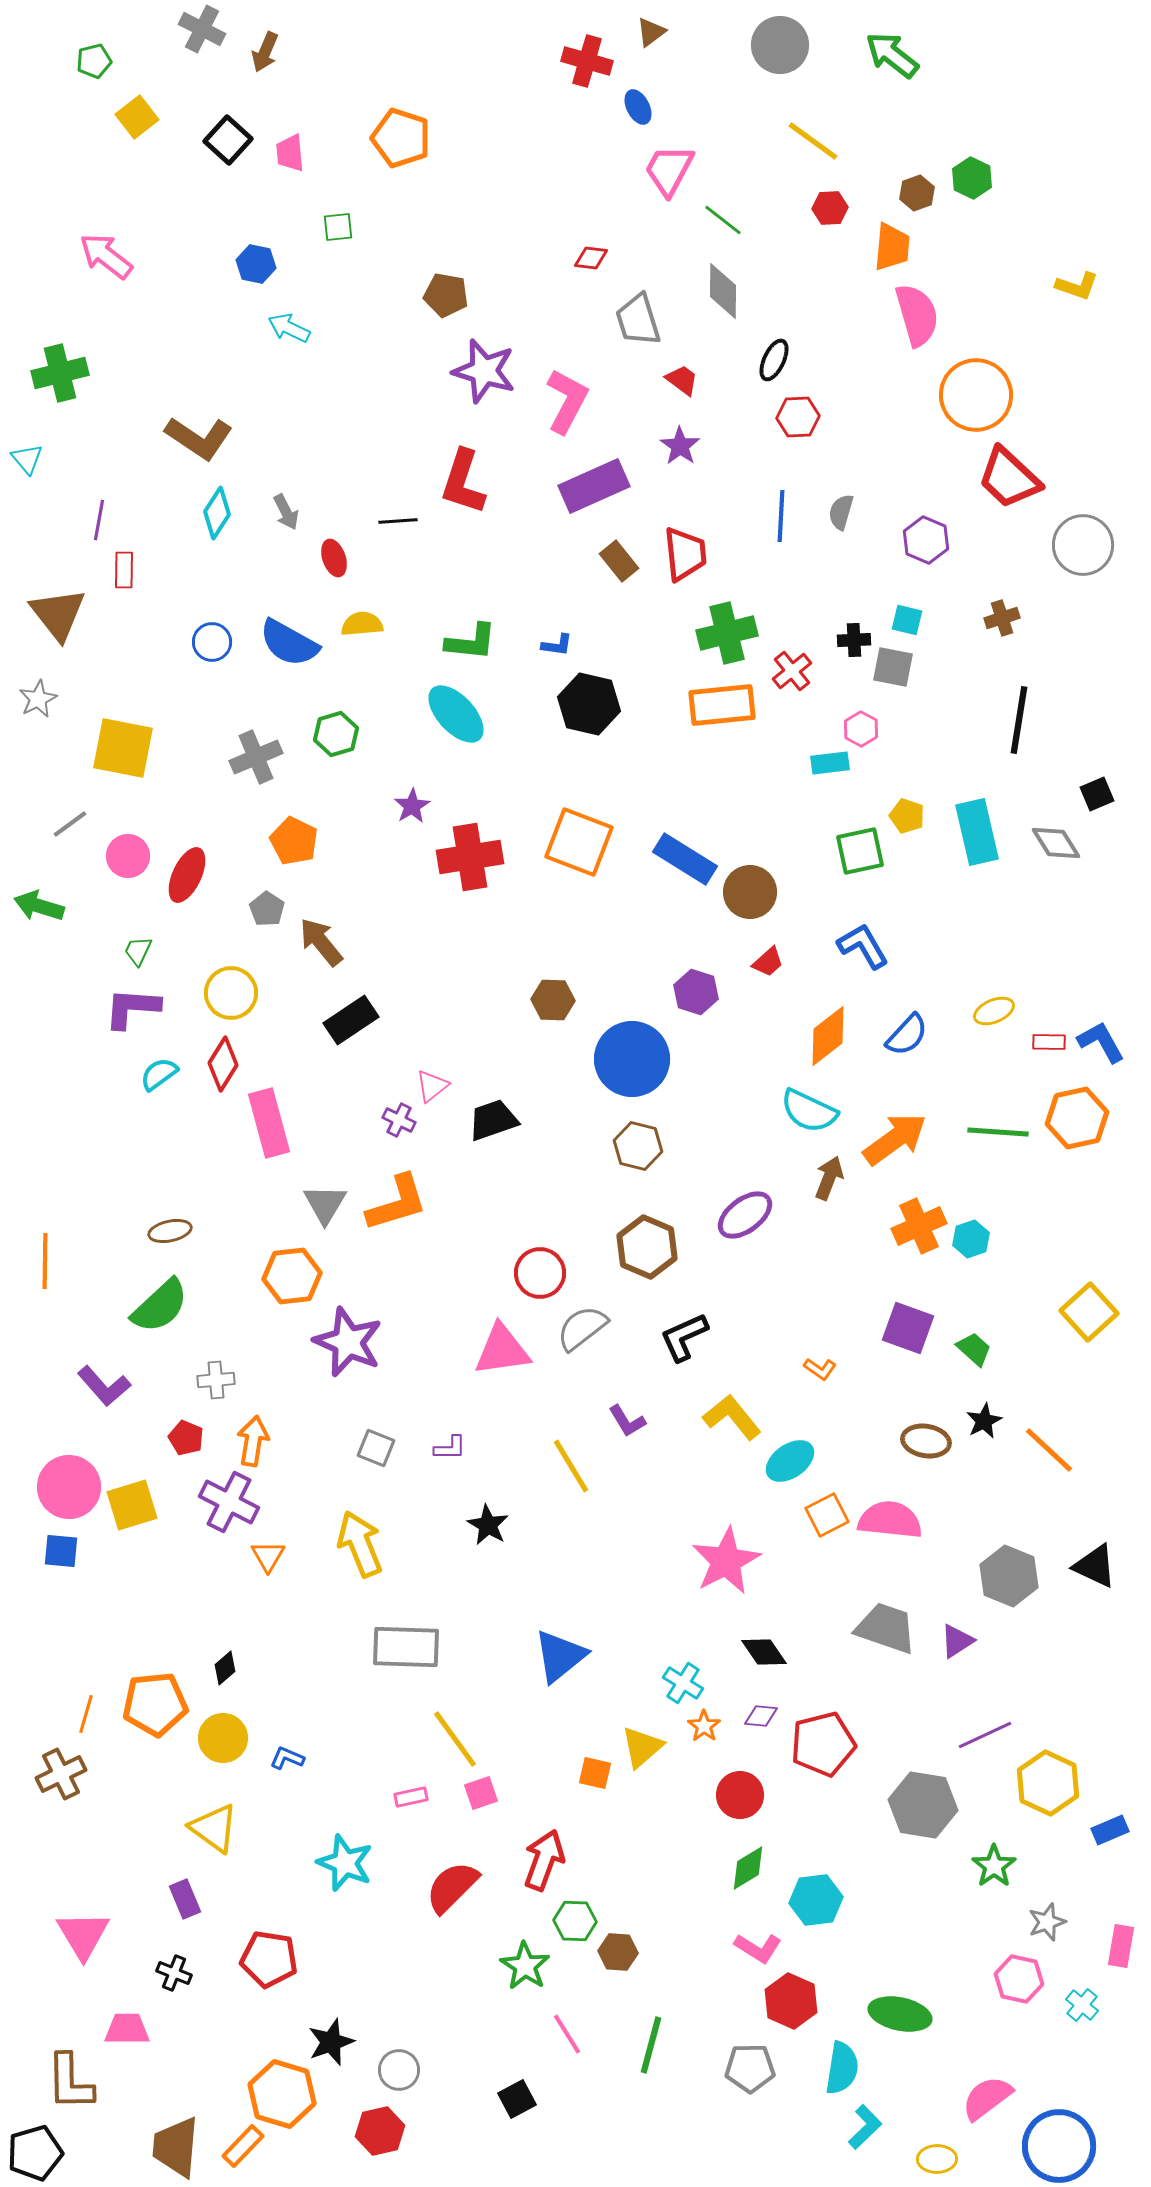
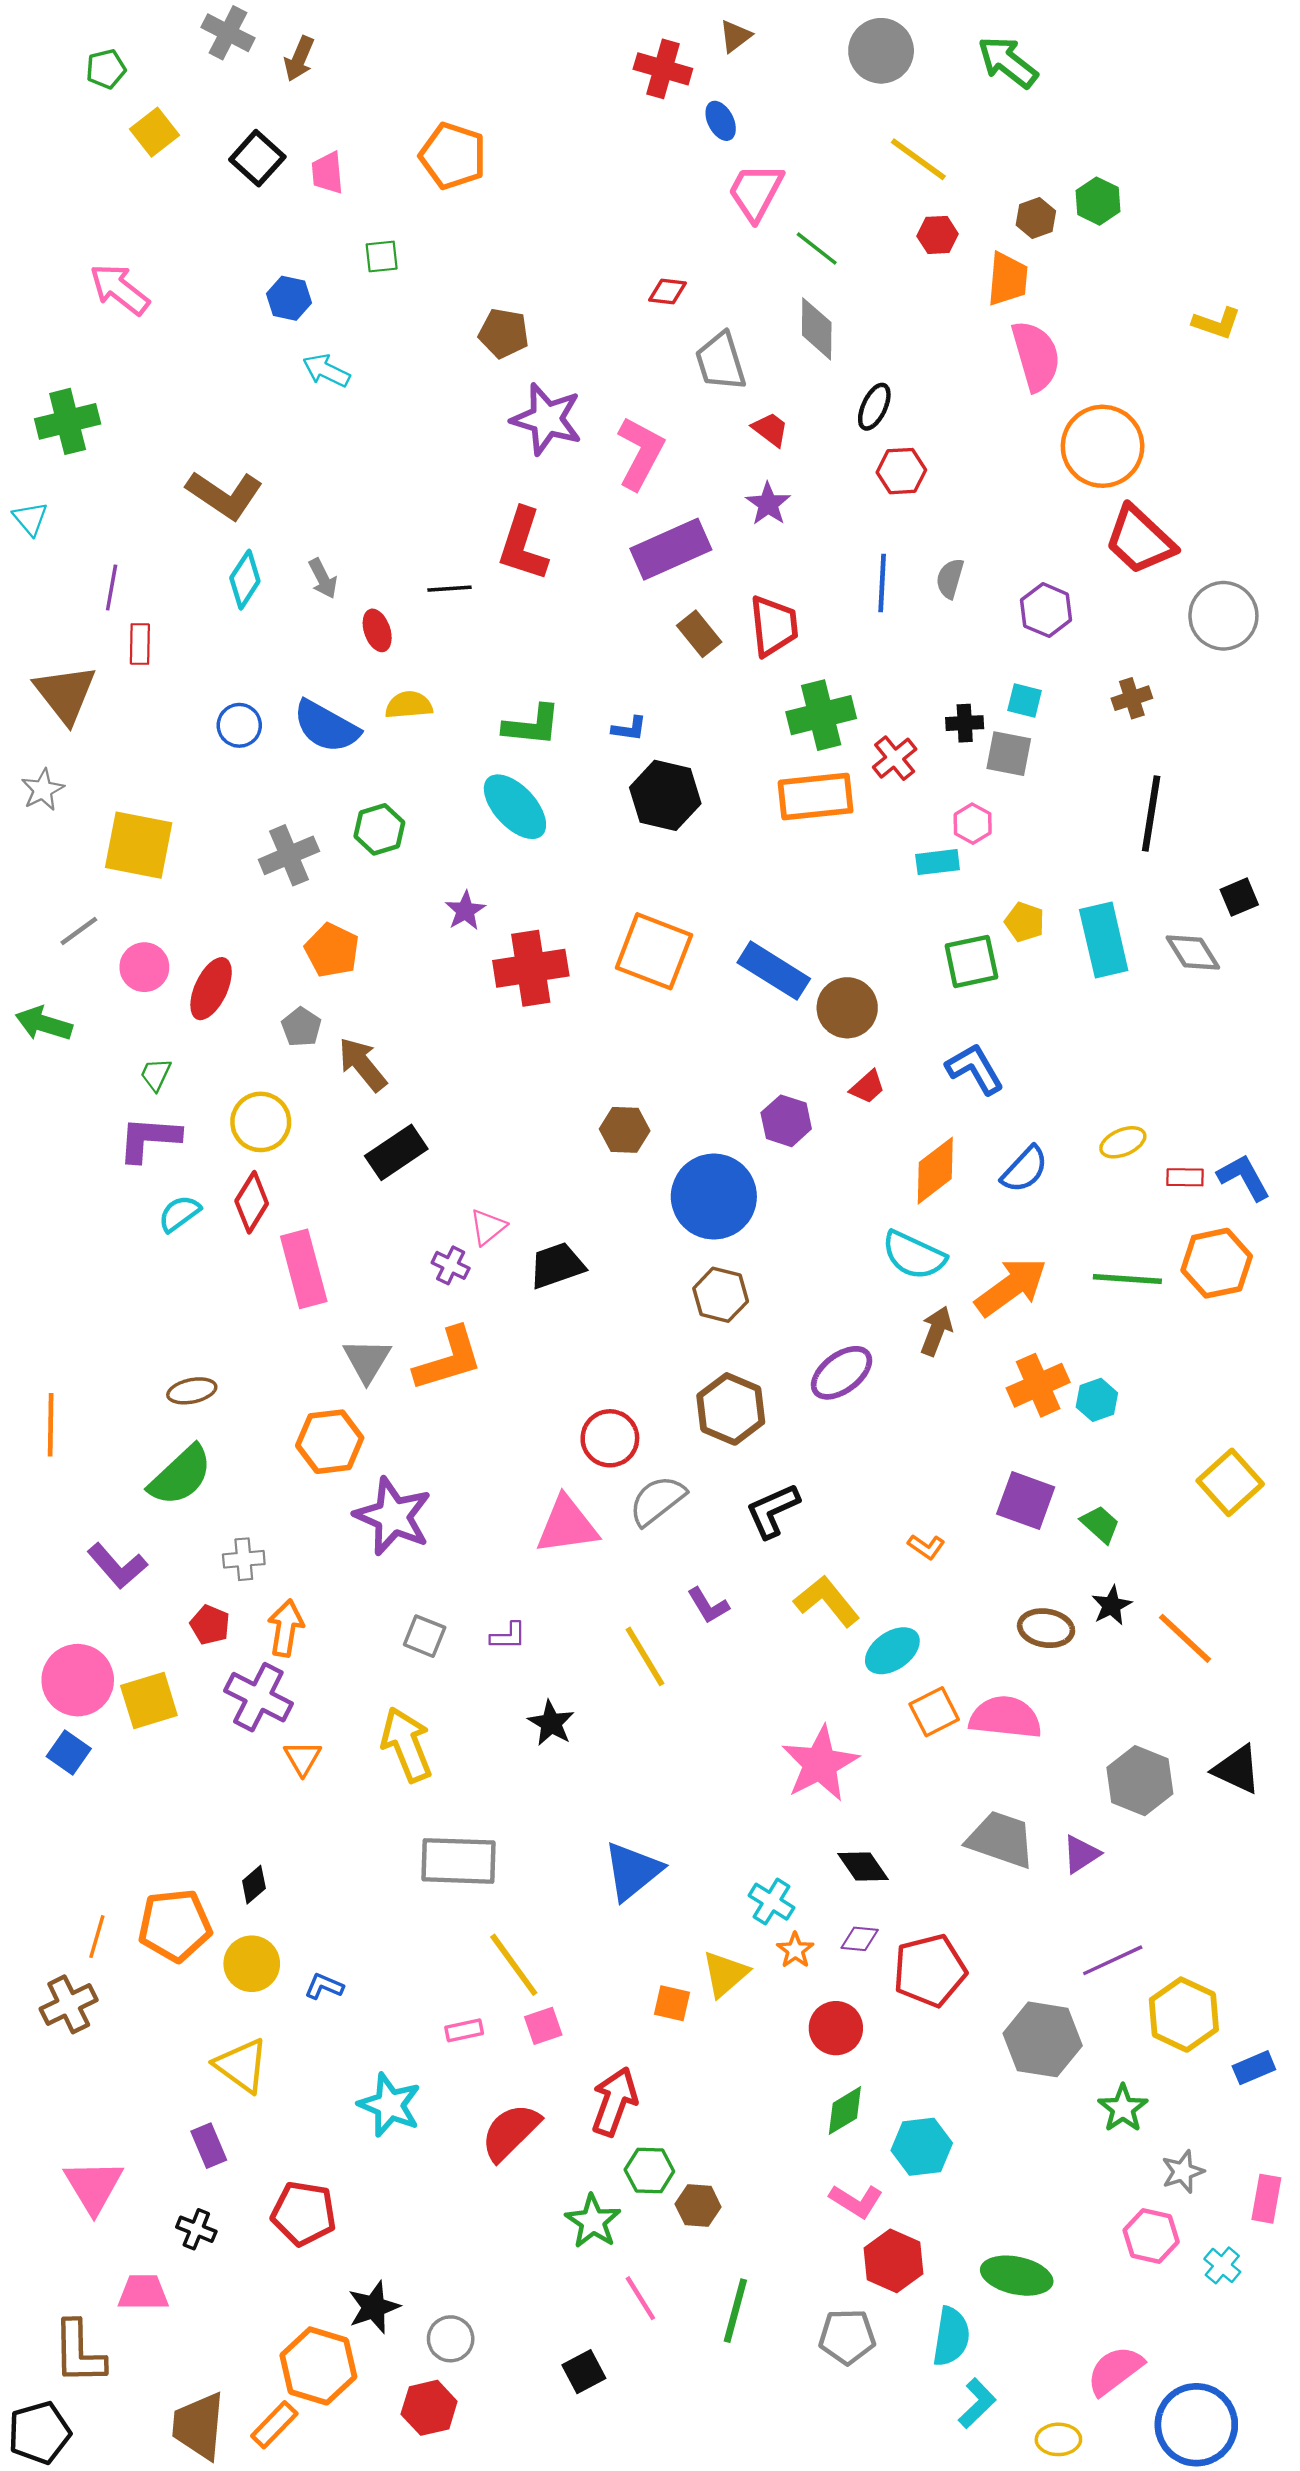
blue square: (61, 1551) -> (69, 1752), turned 30

